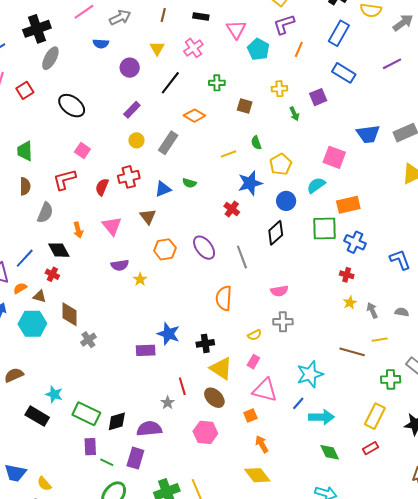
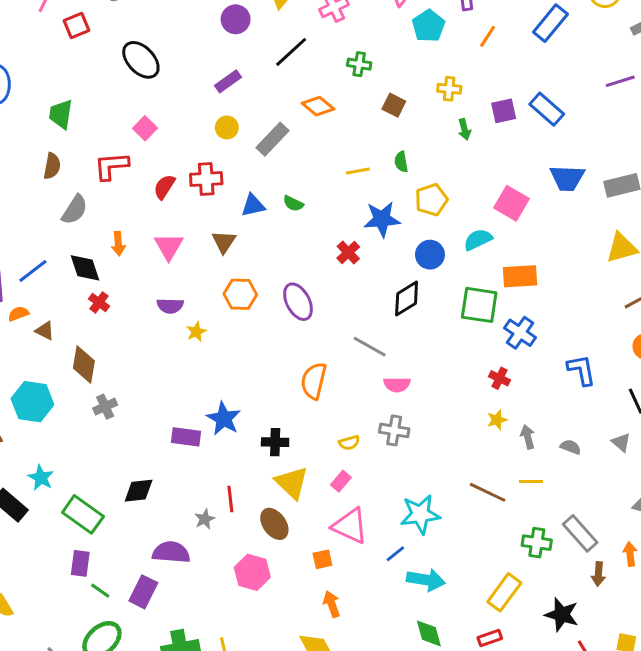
blue rectangle: (344, 73) -> (547, 109), moved
gray line: (242, 257) -> (370, 347), moved, turned -50
red cross: (52, 274) -> (99, 302), moved
cyan hexagon: (32, 324) -> (32, 402), moved
black diamond: (117, 421) -> (139, 491), moved

